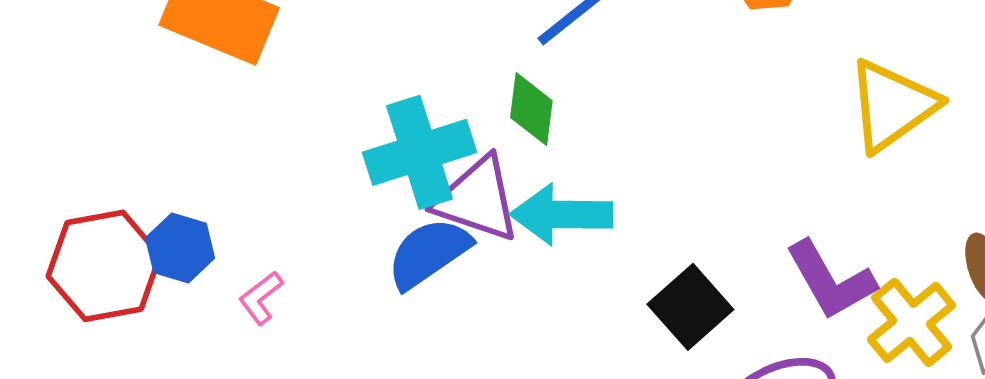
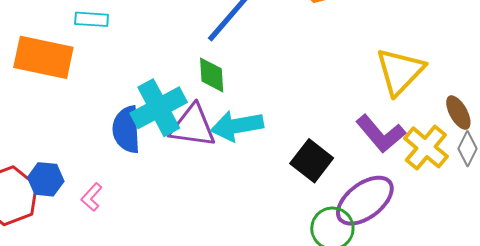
yellow triangle: (892, 106) -> (400, 71), moved
blue semicircle: (429, 253) -> (126, 129), moved, turned -48

